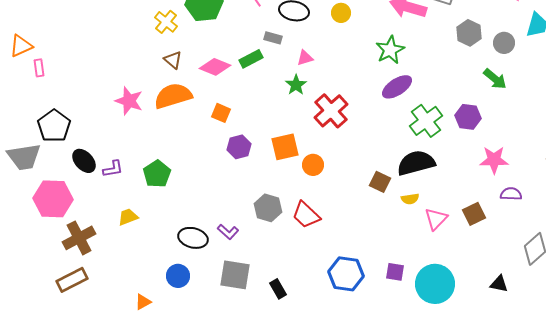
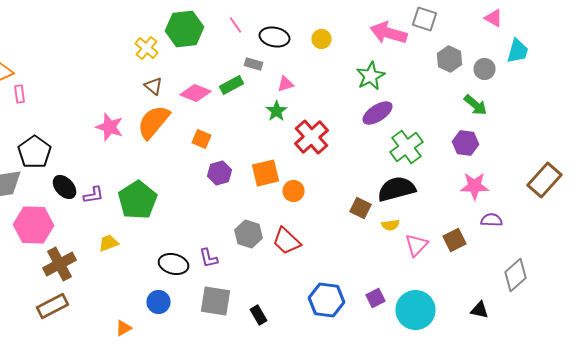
orange semicircle: (173, 96) -> (154, 122), turned -33
purple hexagon: (468, 117) -> (466, 143), moved
green pentagon: (157, 174) -> (138, 200), size x1.4
purple L-shape: (228, 232) -> (208, 258), turned 35
purple square: (395, 272) -> (376, 298), turned -36

